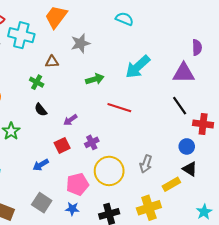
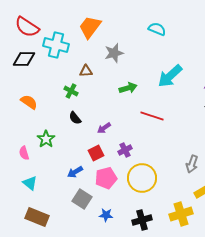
gray arrow: (146, 164) -> (192, 164), moved
pink pentagon: (77, 184) -> (106, 178), moved
gray square: (42, 203) -> (82, 199), moved

